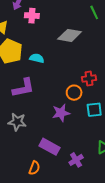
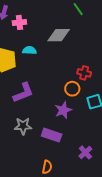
cyan semicircle: (37, 58) -> (29, 50), moved
red cross: (89, 79) -> (84, 73), turned 32
purple rectangle: (50, 147) -> (52, 135), moved

